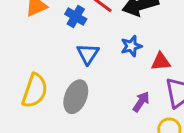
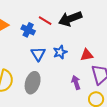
blue star: (131, 46) -> (60, 52), moved
purple arrow: (141, 102) -> (76, 82), turned -48

